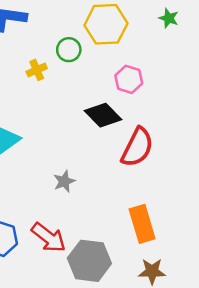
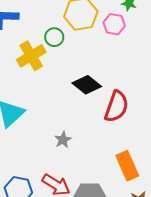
yellow cross: (37, 70) -> (31, 56), size x1.8
pink hexagon: (129, 79) -> (114, 24), moved

